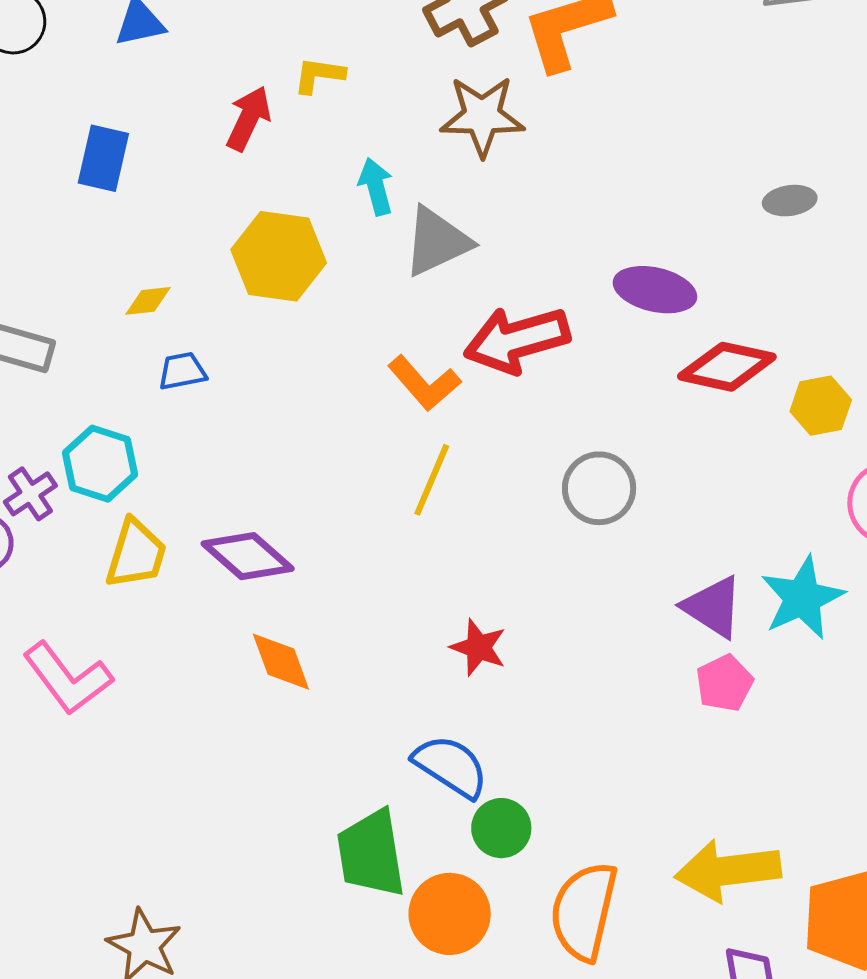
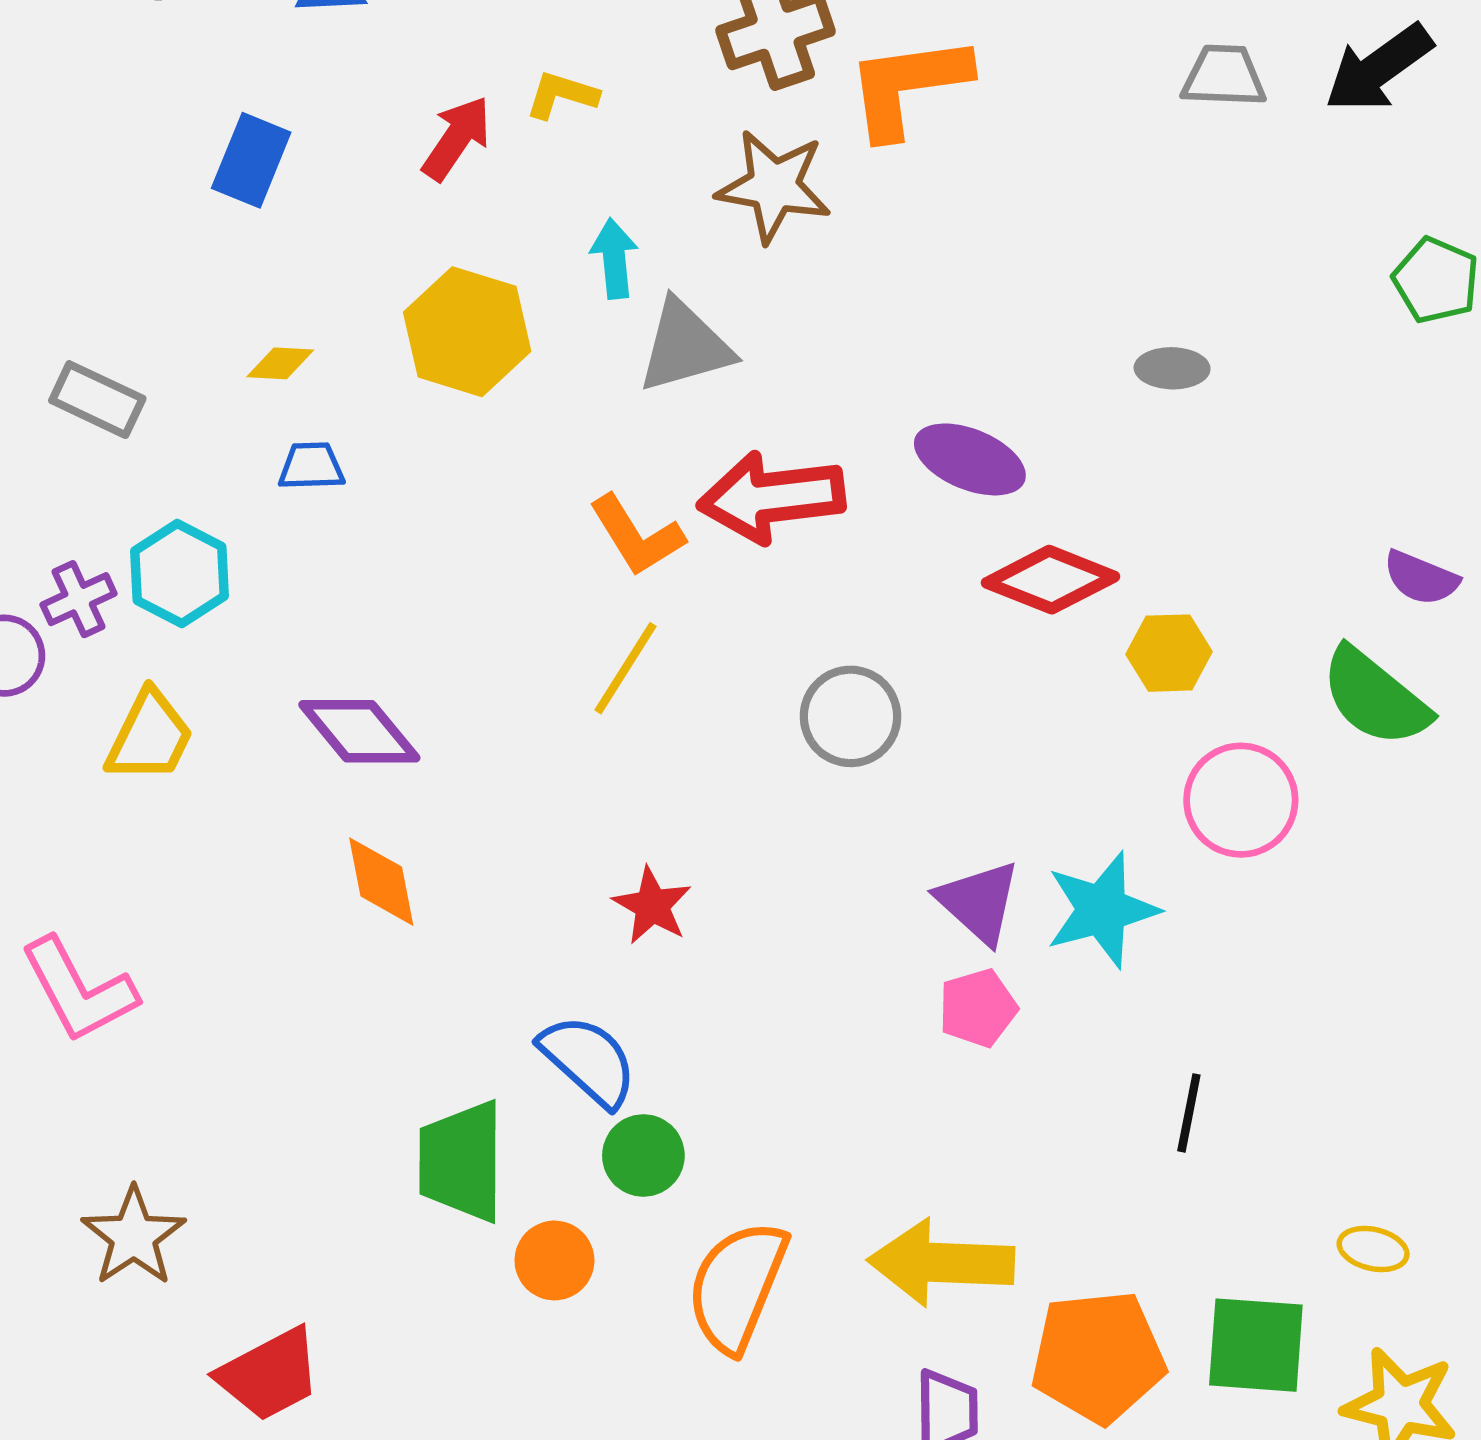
yellow trapezoid: (136, 554) -> (150, 737), moved
pink L-shape: (68, 678) -> (79, 990), moved
orange circle: (450, 914) -> (554, 1260), size x0.7

